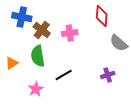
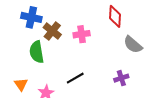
green semicircle: (38, 56) -> (37, 52), moved
orange triangle: (12, 63) -> (21, 84), moved, turned -32

